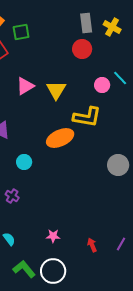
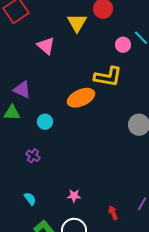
pink triangle: (25, 86) -> (46, 46), turned -48
yellow triangle: (56, 90) -> (77, 23), moved
red arrow: (92, 245) -> (113, 213), moved

